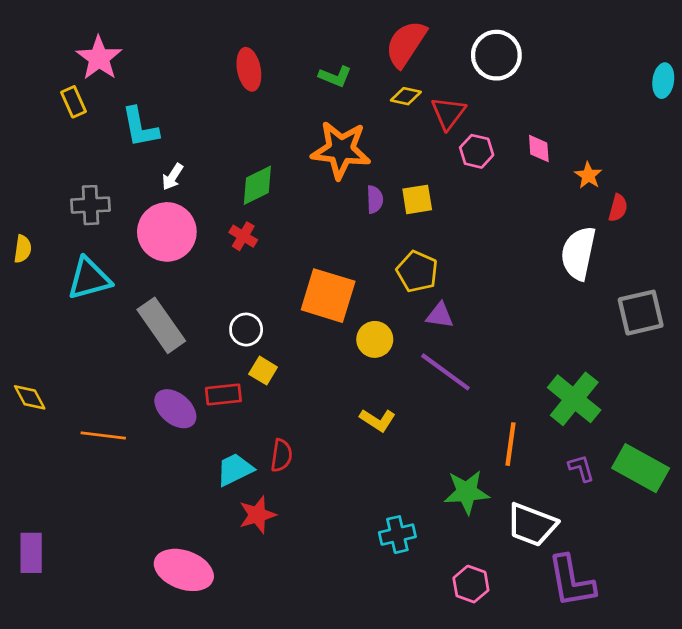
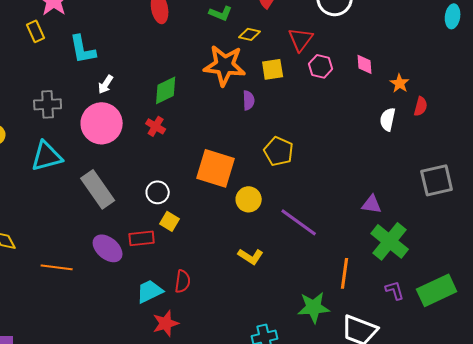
yellow diamond: (406, 96) -> (250, 34), moved
yellow square: (417, 199) -> (273, 69), moved
white semicircle: (578, 253) -> (388, 119), moved, size x0.6
purple triangle: (440, 315) -> (372, 204), moved
green rectangle: (641, 468) -> (437, 290), turned -54

